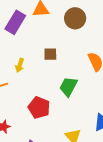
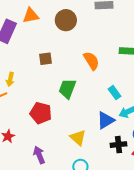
yellow arrow: (20, 65) -> (10, 79), moved

